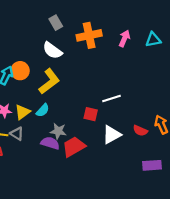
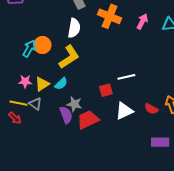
orange cross: (89, 35) -> (109, 16), turned 30
white semicircle: (52, 50) -> (74, 28), turned -120
red square: (91, 114) -> (106, 90), turned -32
purple semicircle: (50, 143) -> (66, 115), turned 48

